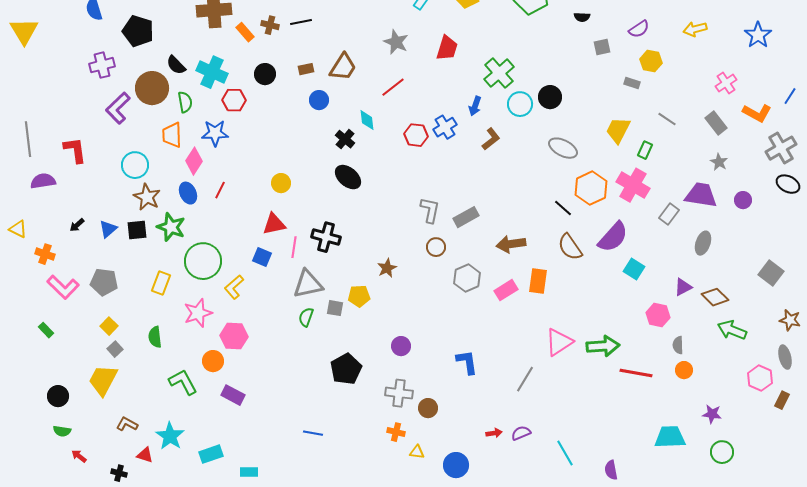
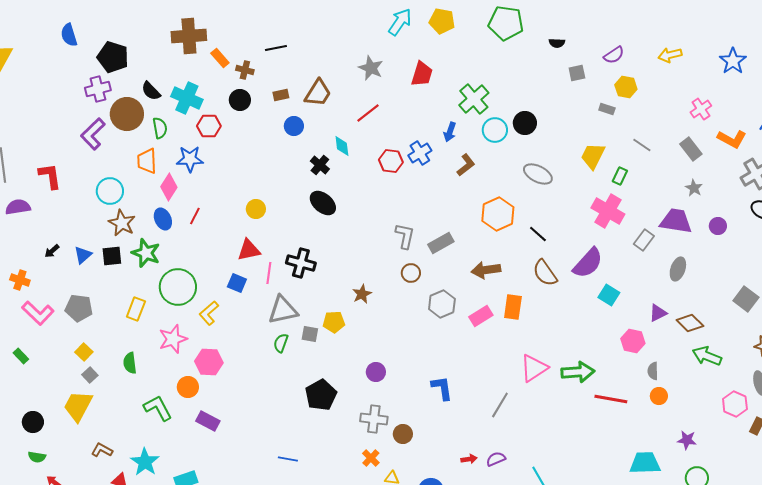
brown cross: (270, 25) -> (245, 70), moved
purple cross: (102, 65) -> (98, 89), moved
orange hexagon: (591, 188) -> (498, 214), moved
orange cross: (396, 432) -> (371, 458), turned 30

